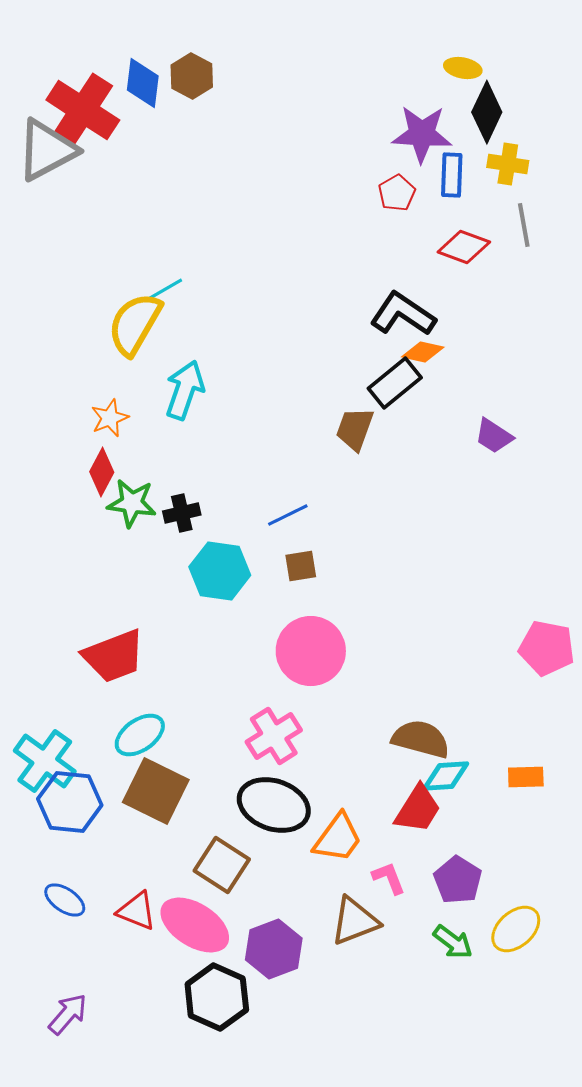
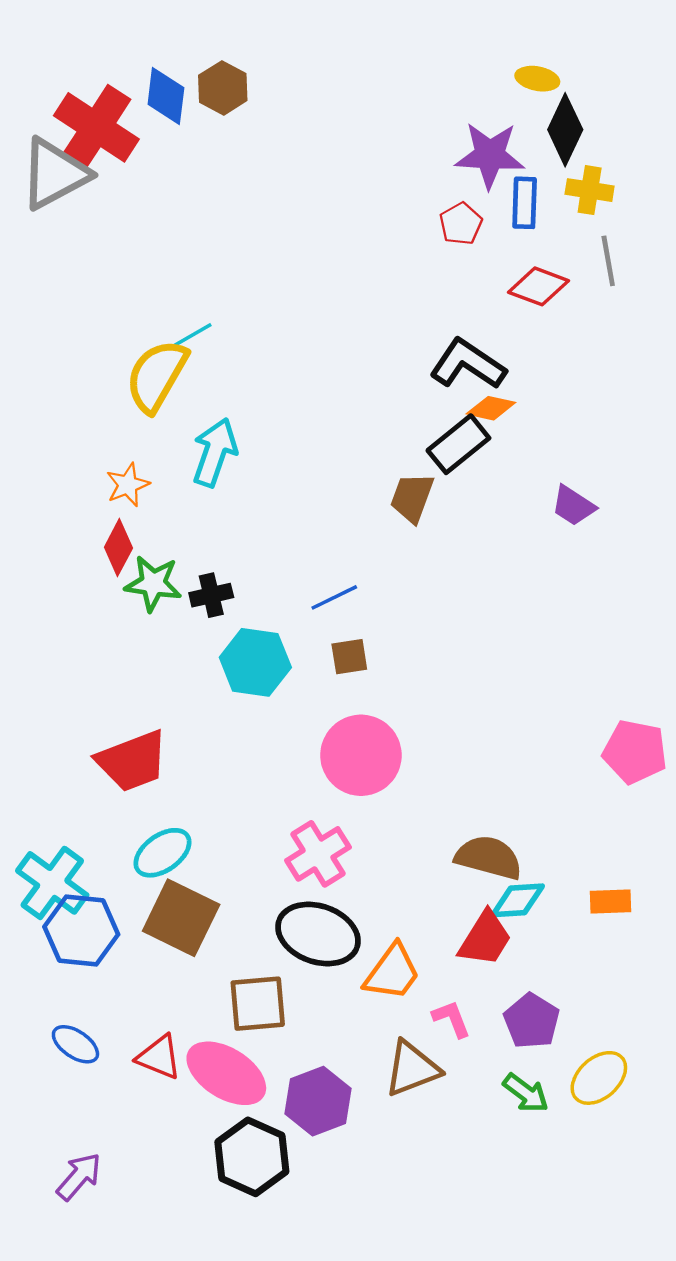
brown square: (222, 865) -> (258, 1004), turned -38

